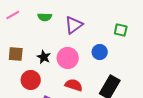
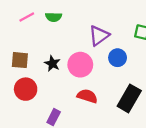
pink line: (13, 15) -> (27, 17), moved
purple triangle: (74, 25) -> (99, 36), moved
red circle: (31, 80) -> (26, 89), moved

